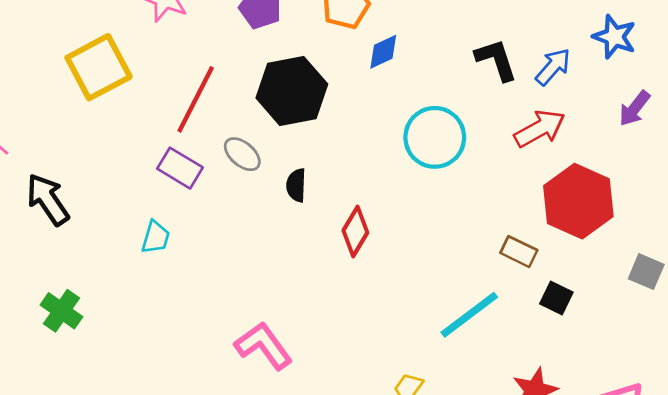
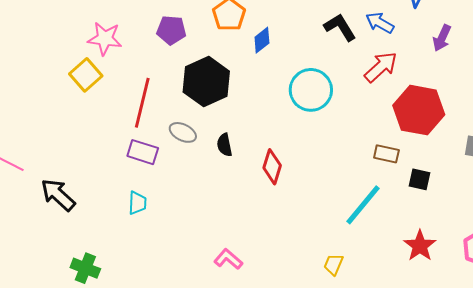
yellow square: (99, 67) -> (86, 75), moved, size x0.7
blue arrow: (553, 67) -> (380, 23), turned -88
pink L-shape: (263, 346) -> (228, 259), size x0.7

